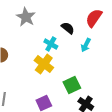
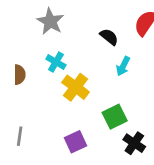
cyan cross: (51, 44) -> (56, 62), moved
cyan arrow: (86, 45) -> (123, 66), moved

